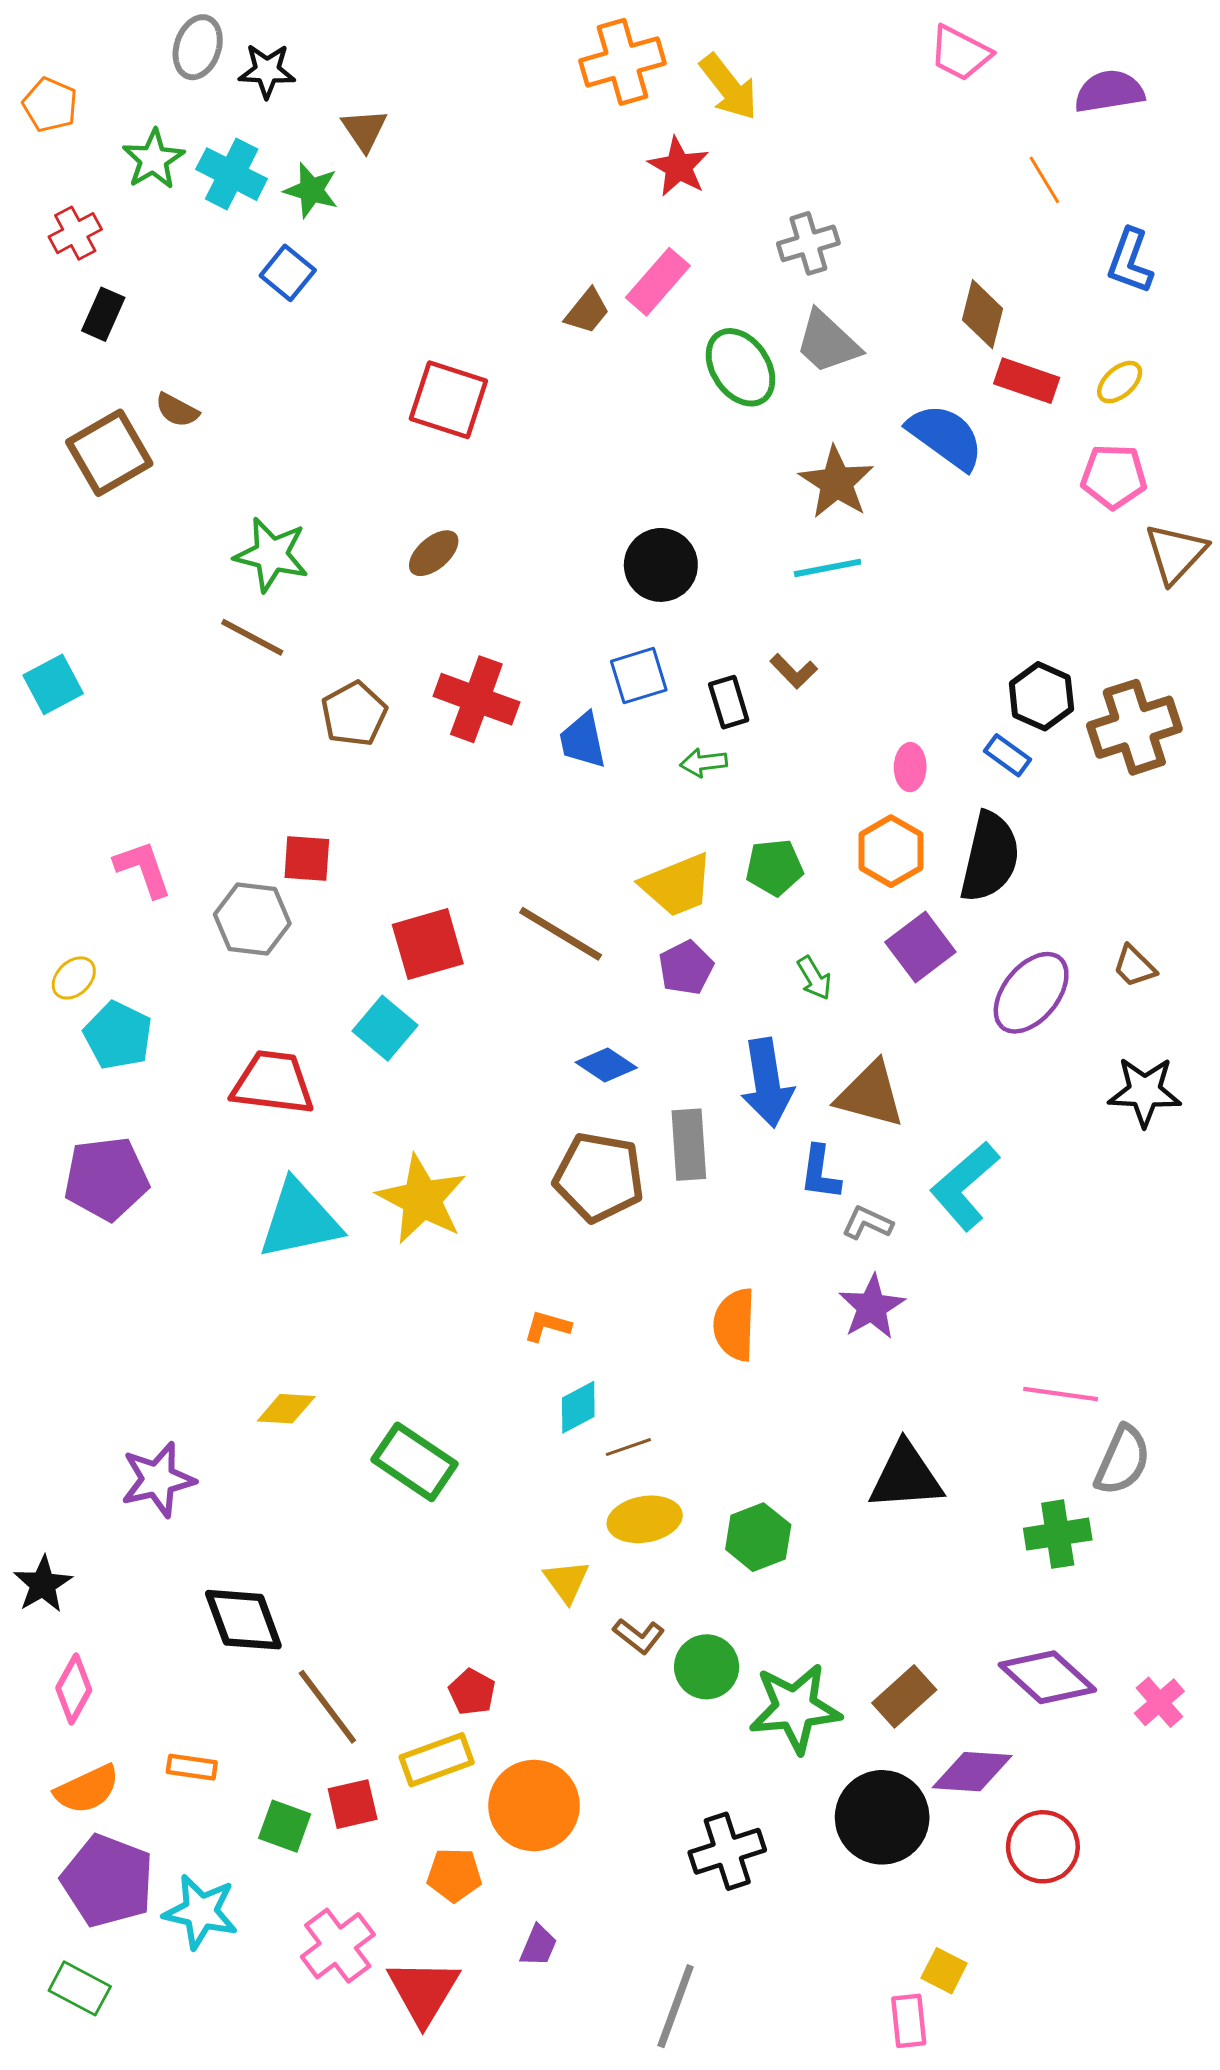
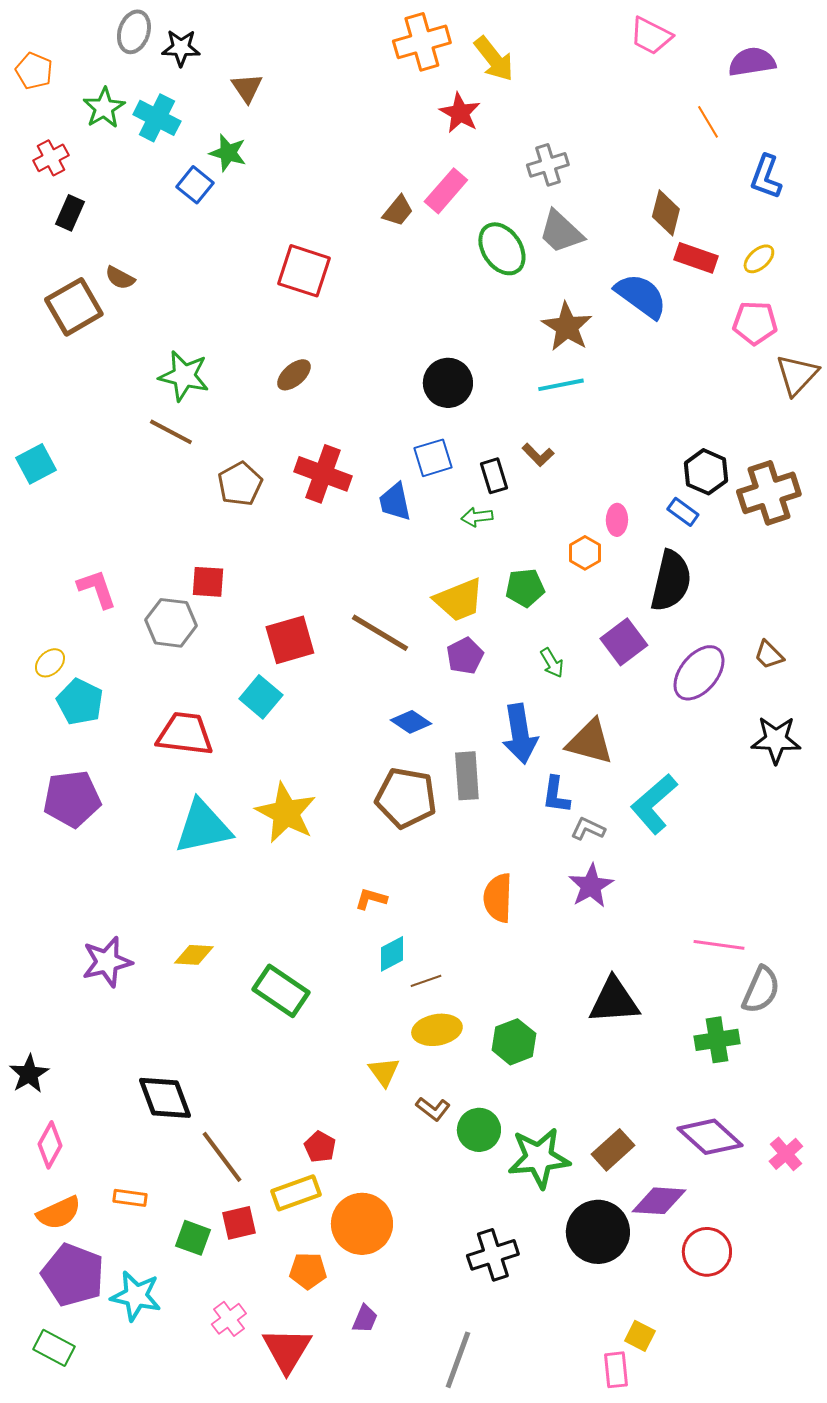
green star: (311, 190) -> (228, 153), moved
orange hexagon: (891, 851) -> (585, 553), moved, size x0.7
purple star: (158, 1480) -> (107, 962), moved
pink cross: (338, 1946) -> (229, 1319), size x0.7

